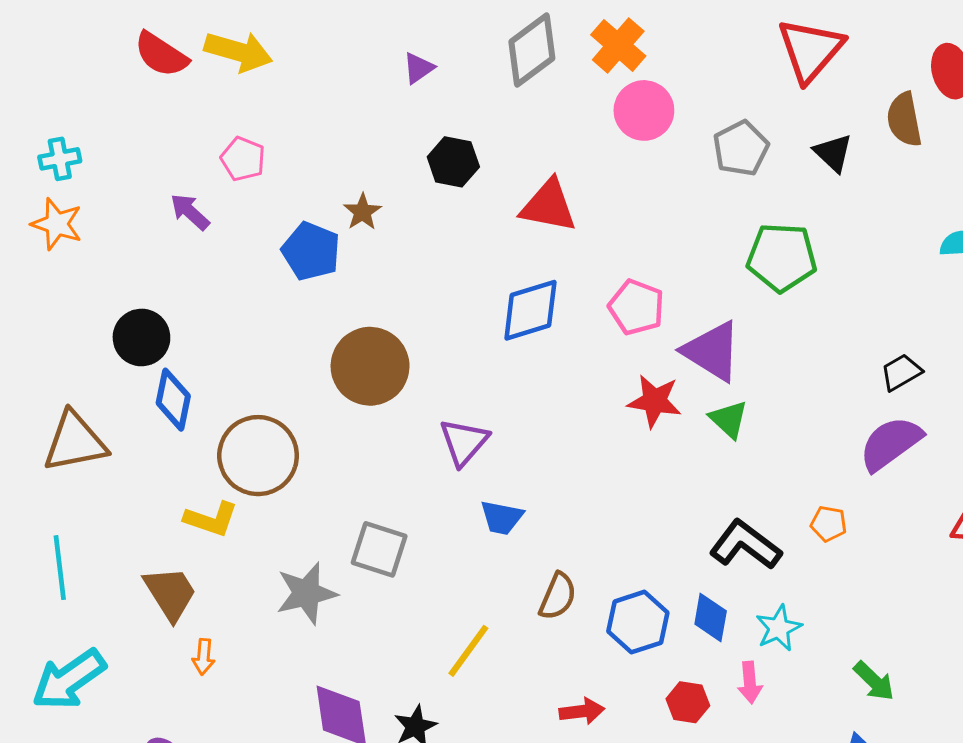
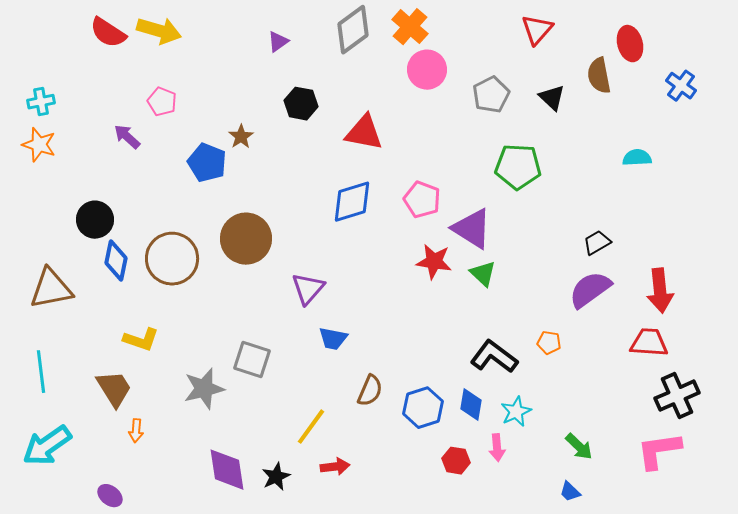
red triangle: (810, 50) -> (537, 30), size x0.7
brown circle: (258, 456) -> (172, 259), moved
red arrow: (582, 711) -> (335, 467), moved

